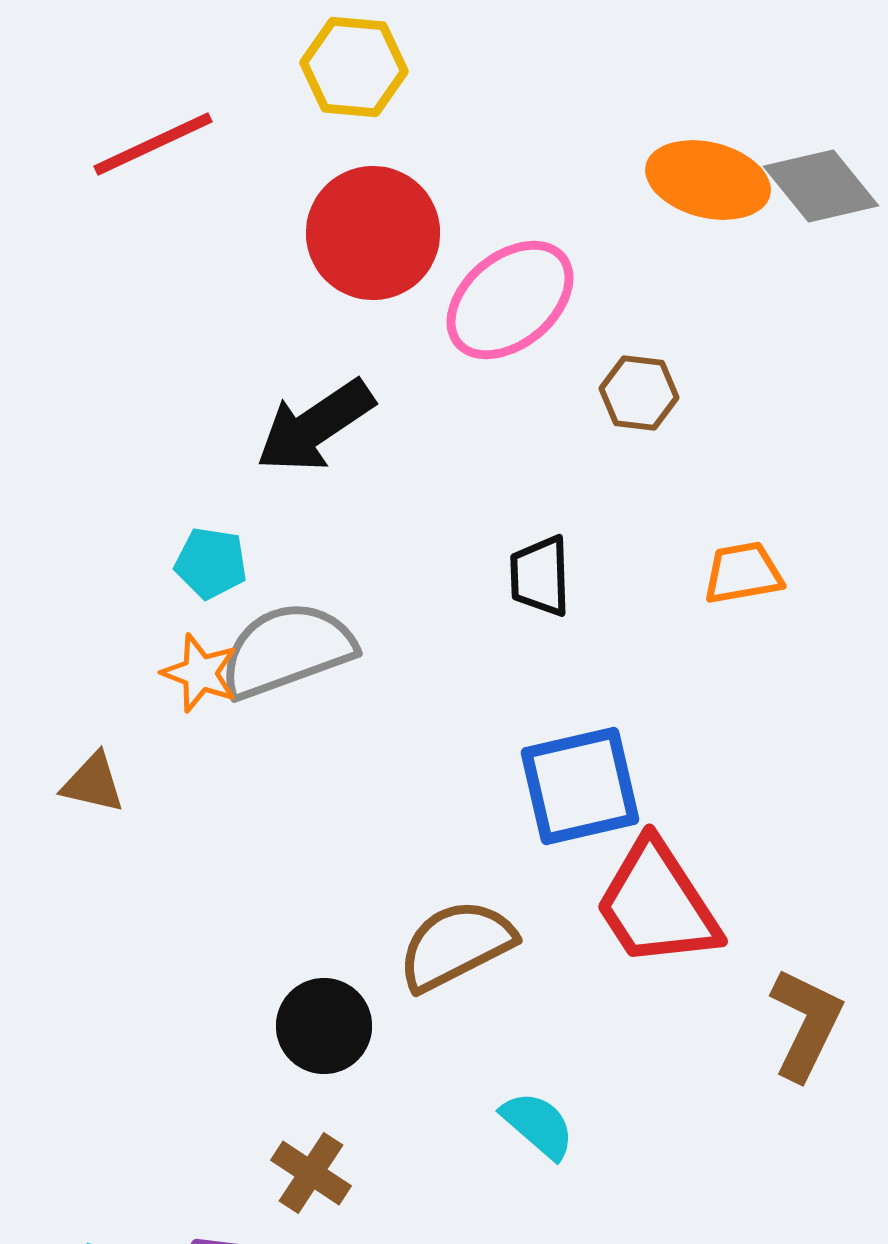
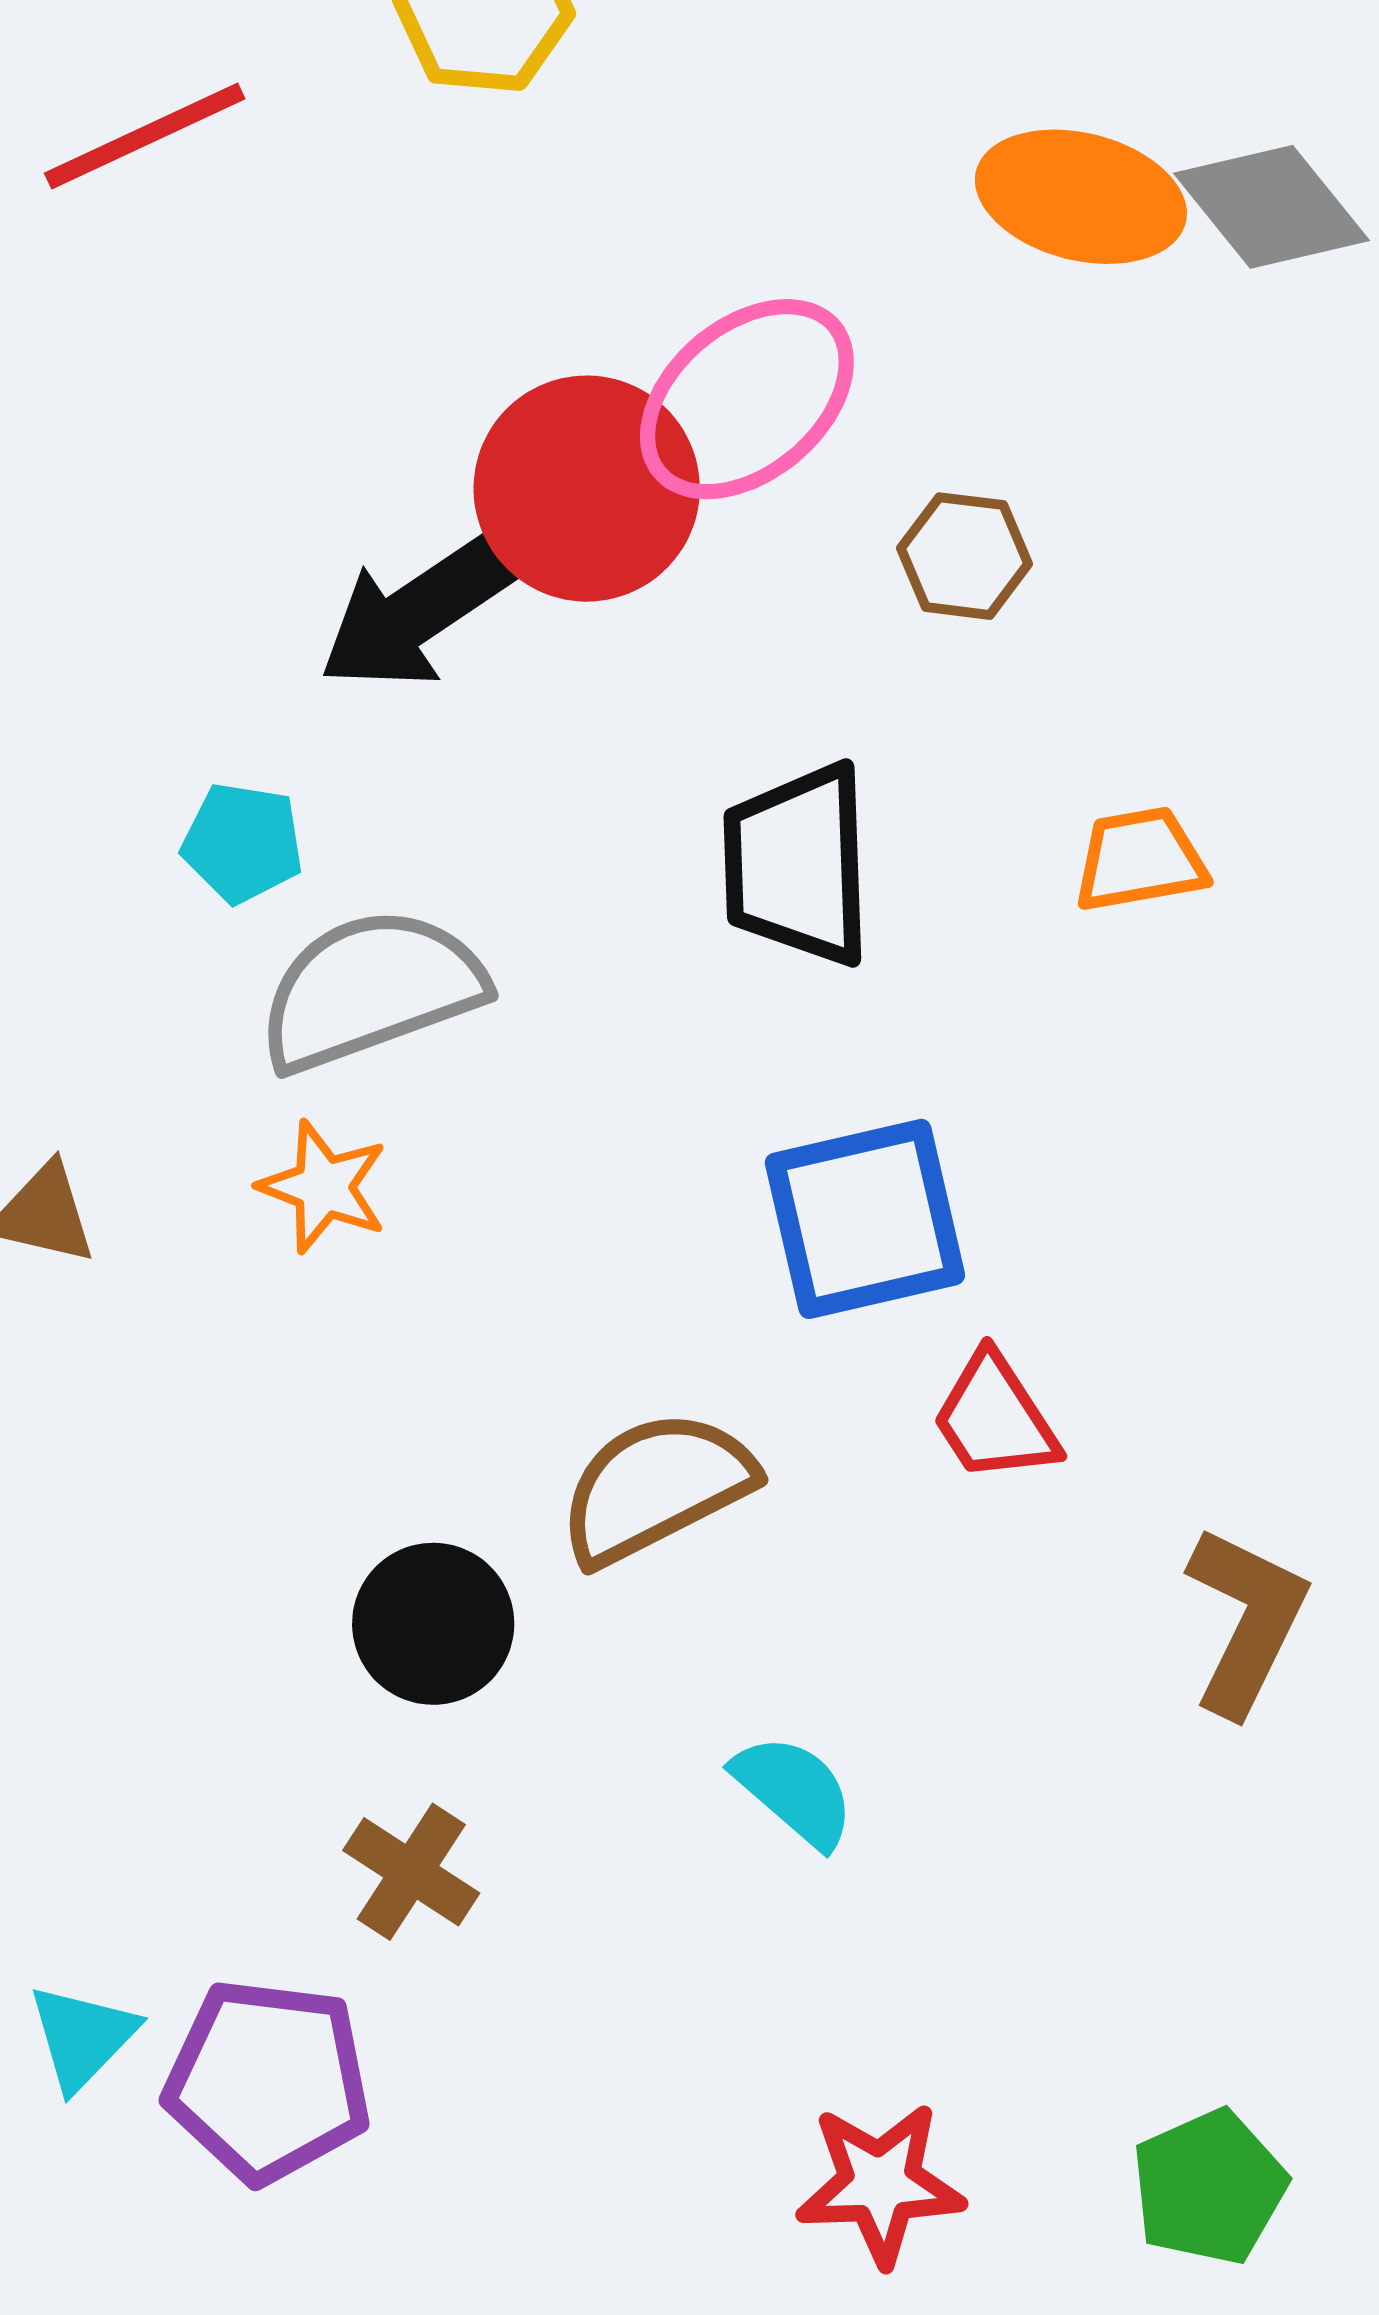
red circle: (373, 233) -> (587, 489), moved
black trapezoid: (540, 576) -> (798, 865), size x1.5
orange star: (200, 673) -> (324, 1187), moved
red trapezoid: (657, 904) -> (995, 1418), size x0.6

